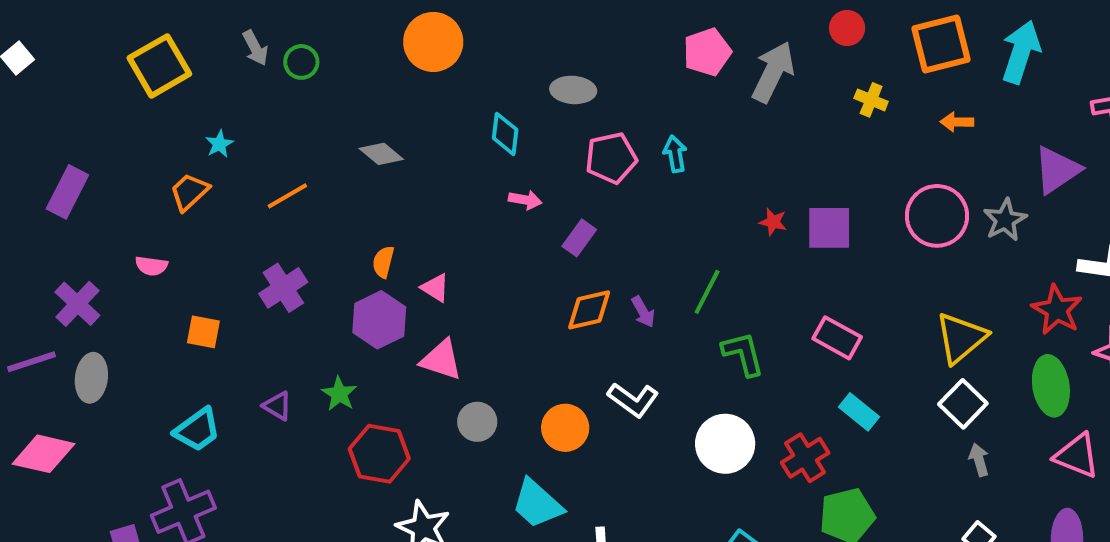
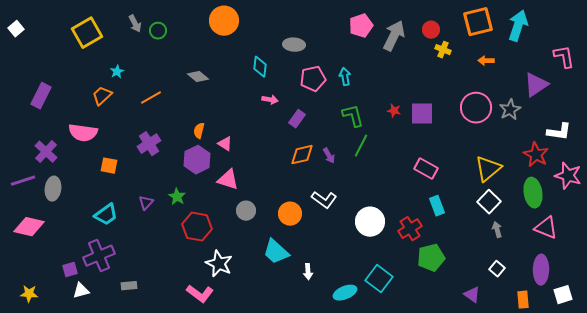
red circle: (847, 28) -> (431, 30), moved
pink semicircle: (151, 266) -> (83, 133), size x1.8
green L-shape: (743, 354) -> (353, 116), moved
purple triangle: (277, 406) -> (146, 203), turned 42
cyan rectangle: (859, 412) -> (437, 206), turned 30

